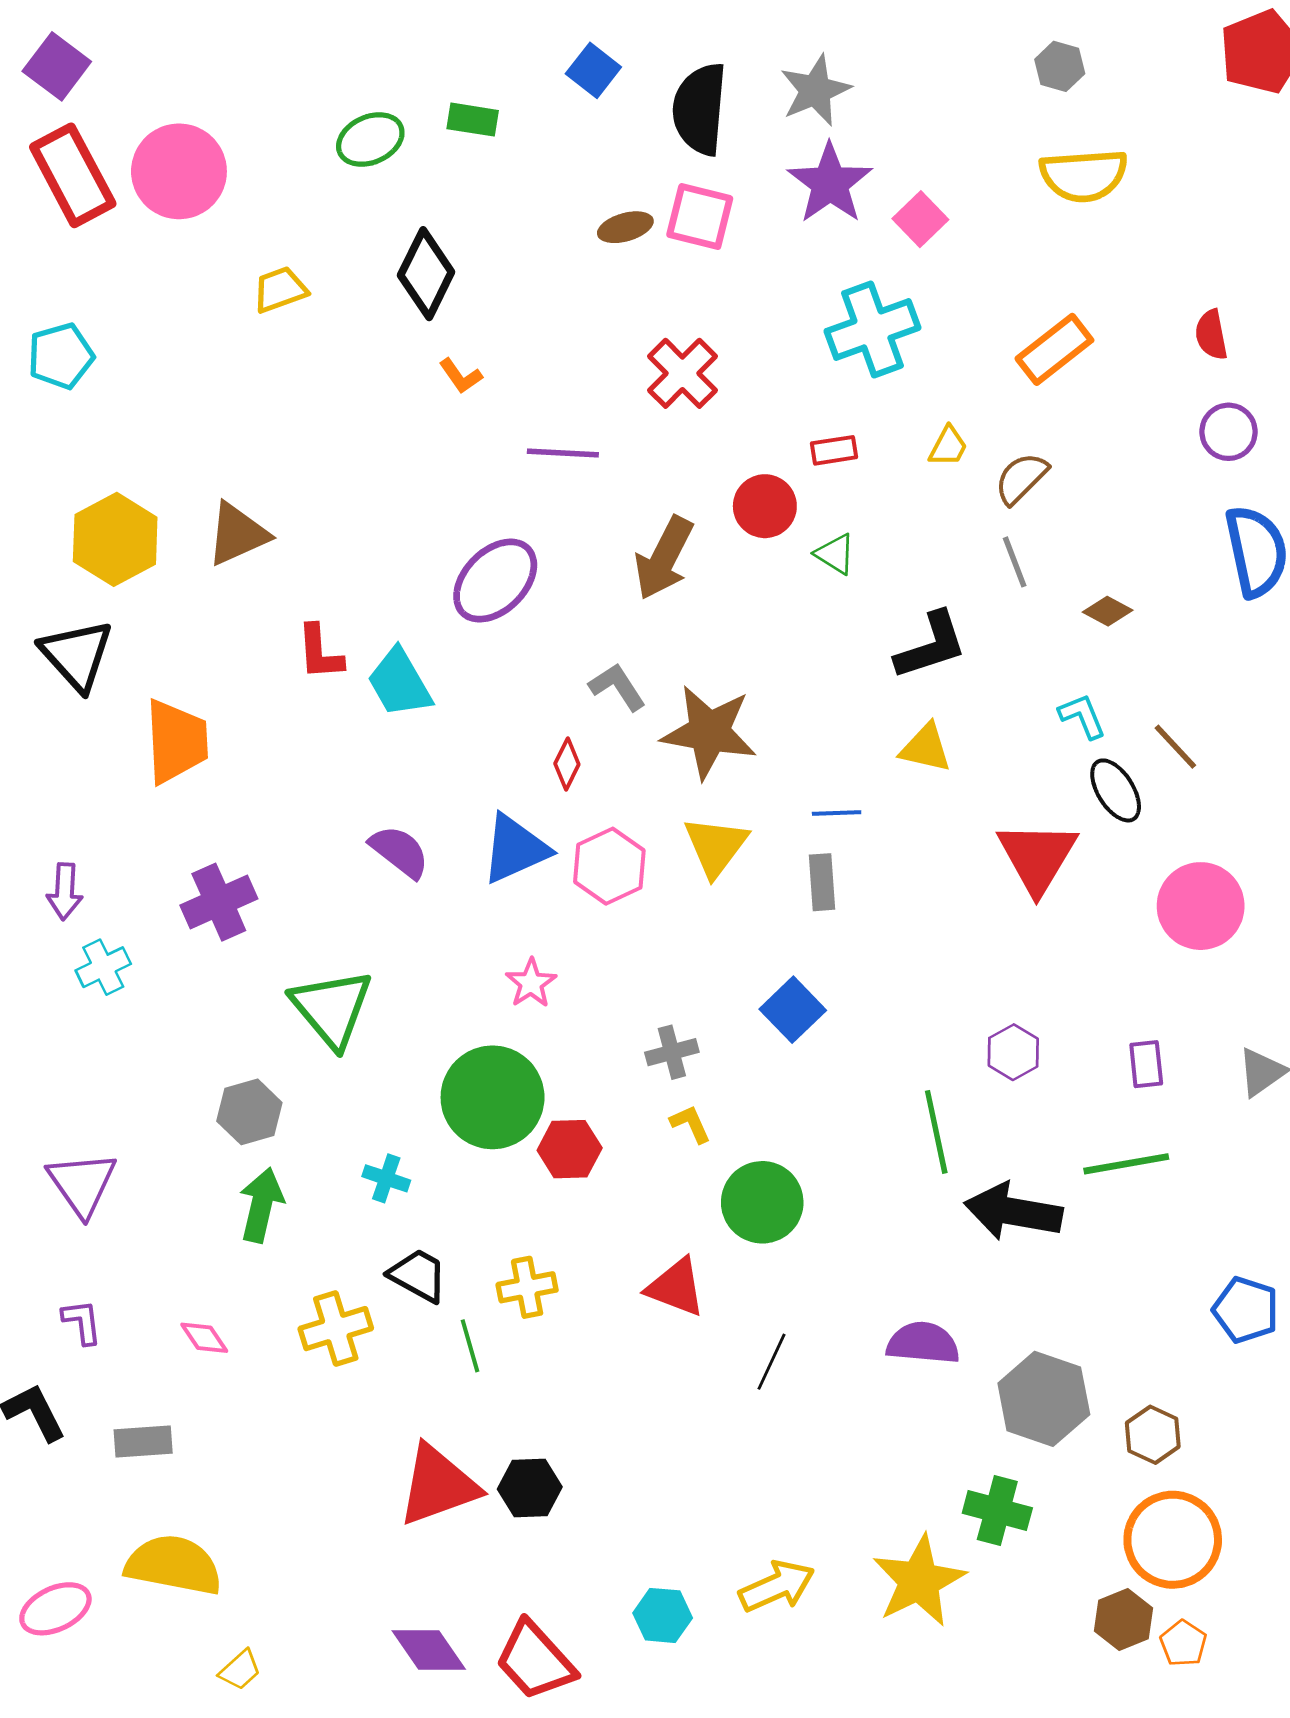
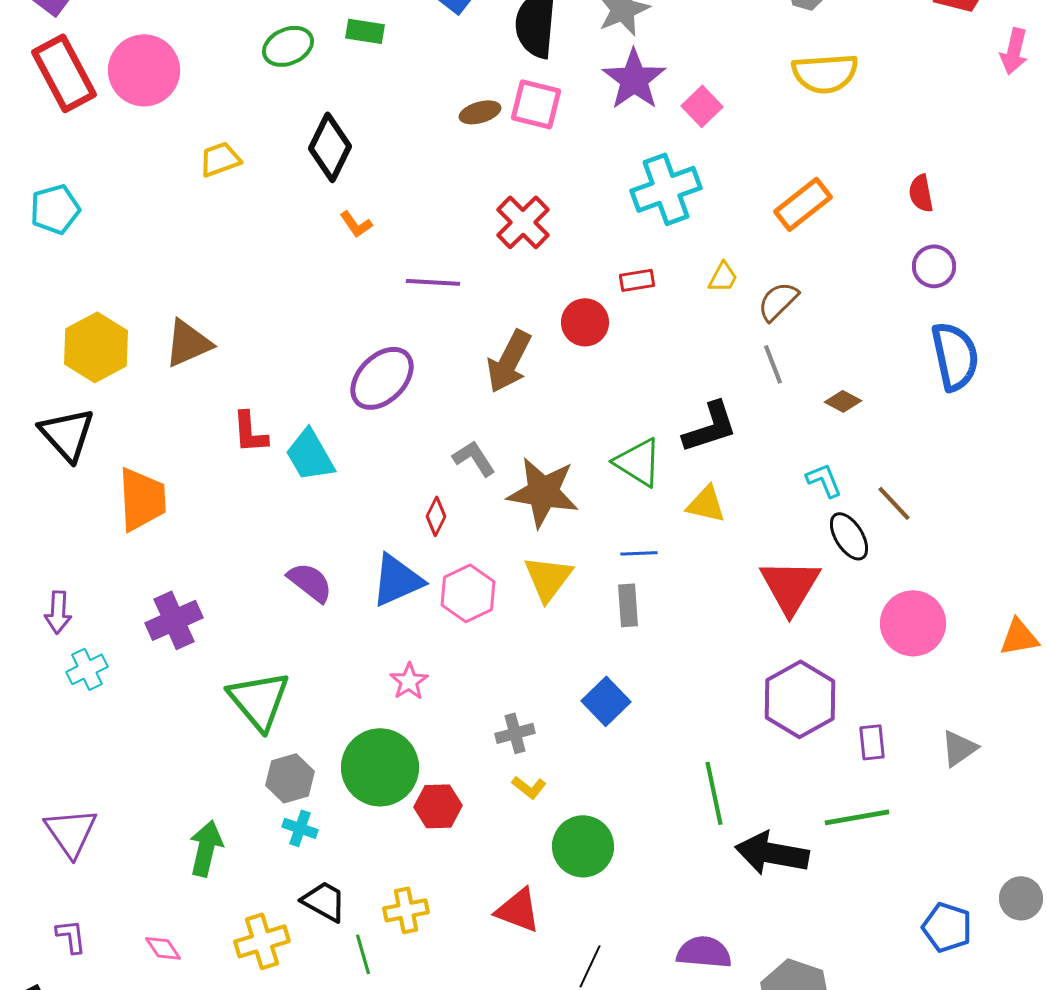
green triangle: (835, 554) -> (638, 462), moved, size x1.6
purple hexagon: (1013, 1052) -> (800, 699), moved, size x1.8
gray hexagon: (249, 1112) -> (290, 778), moved
yellow L-shape: (690, 1124) -> (529, 787), turned 152

